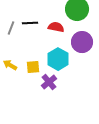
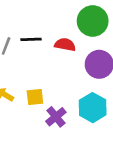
cyan hexagon: (58, 59) -> (93, 108), moved

